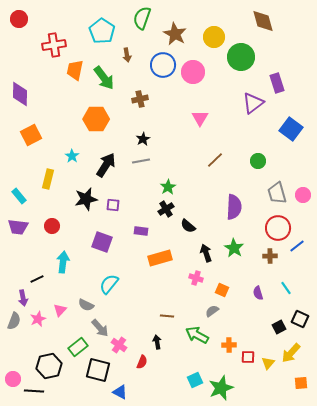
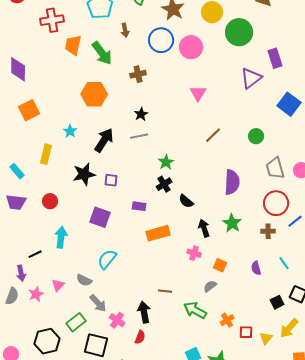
black arrow: (157, 342) -> (144, 312), moved, size x1.5
orange cross: (229, 345) -> (227, 320), turned -32

